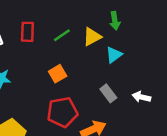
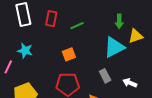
yellow triangle: (92, 37) -> (136, 36), moved
cyan triangle: (114, 55) -> (114, 47), size x1.6

